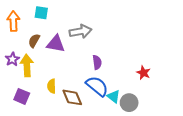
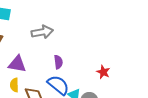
purple triangle: (56, 44) -> (17, 64), moved

